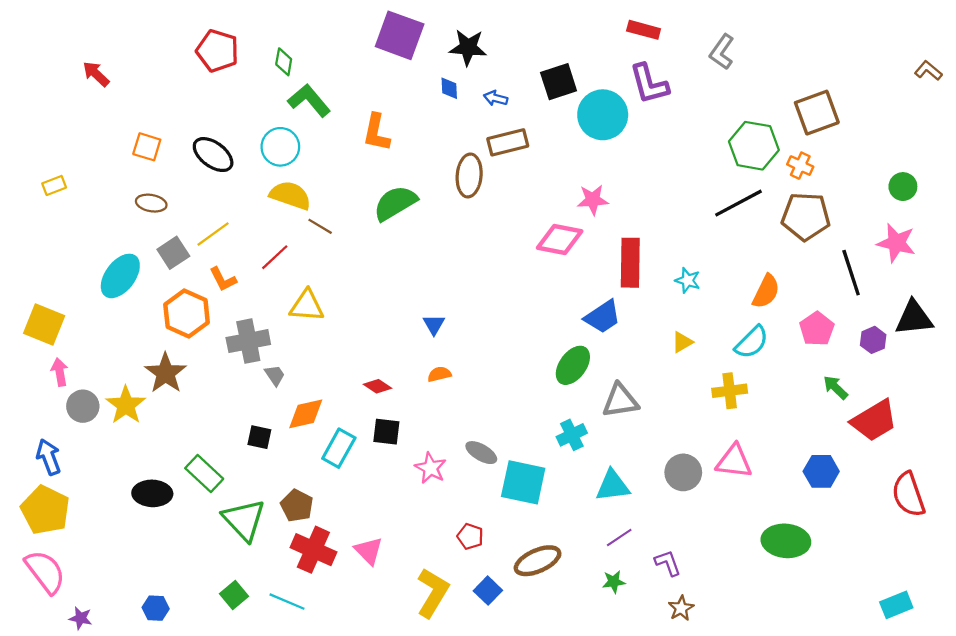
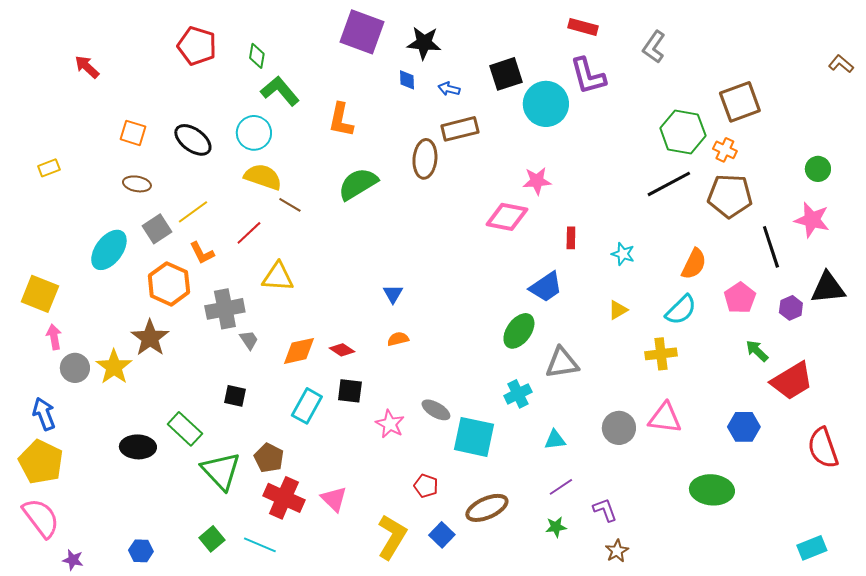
red rectangle: (630, 263) -> (571, 238), size x0.5
orange diamond: (306, 414) -> (299, 351), moved
cyan triangle: (613, 486) -> (555, 440), size x0.7

